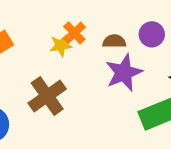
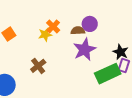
purple circle: (152, 34) -> (90, 24), moved
brown cross: (47, 96) -> (38, 66), size x0.7

